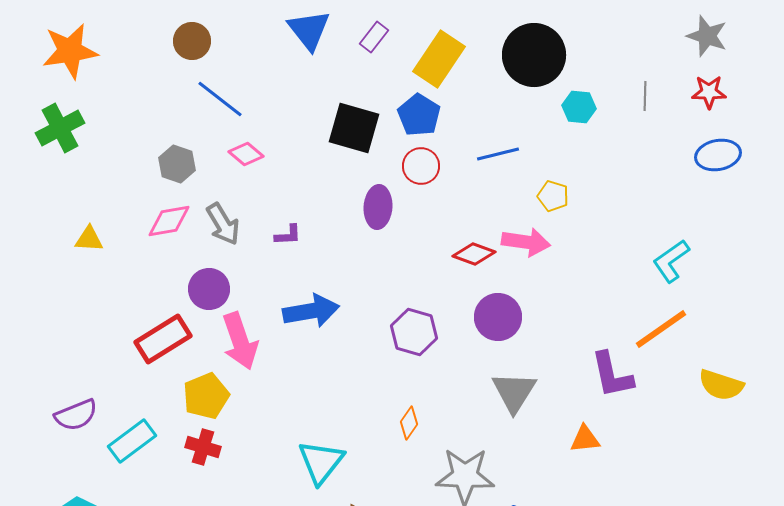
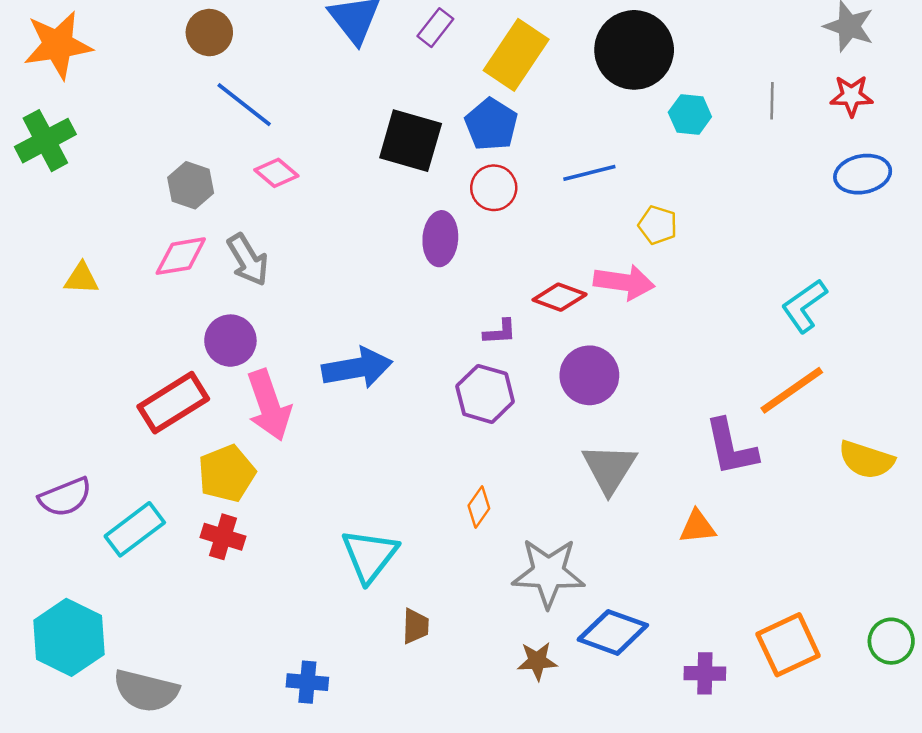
purple L-shape: (288, 235) -> (500, 332), moved

